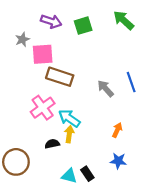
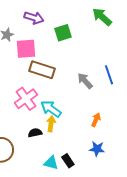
green square: (83, 26) -> (63, 33), moved

